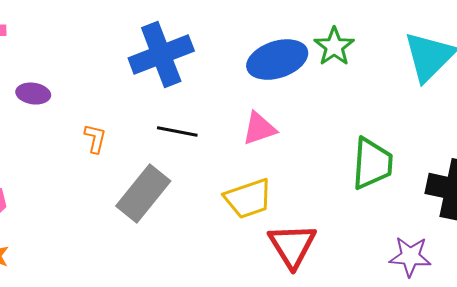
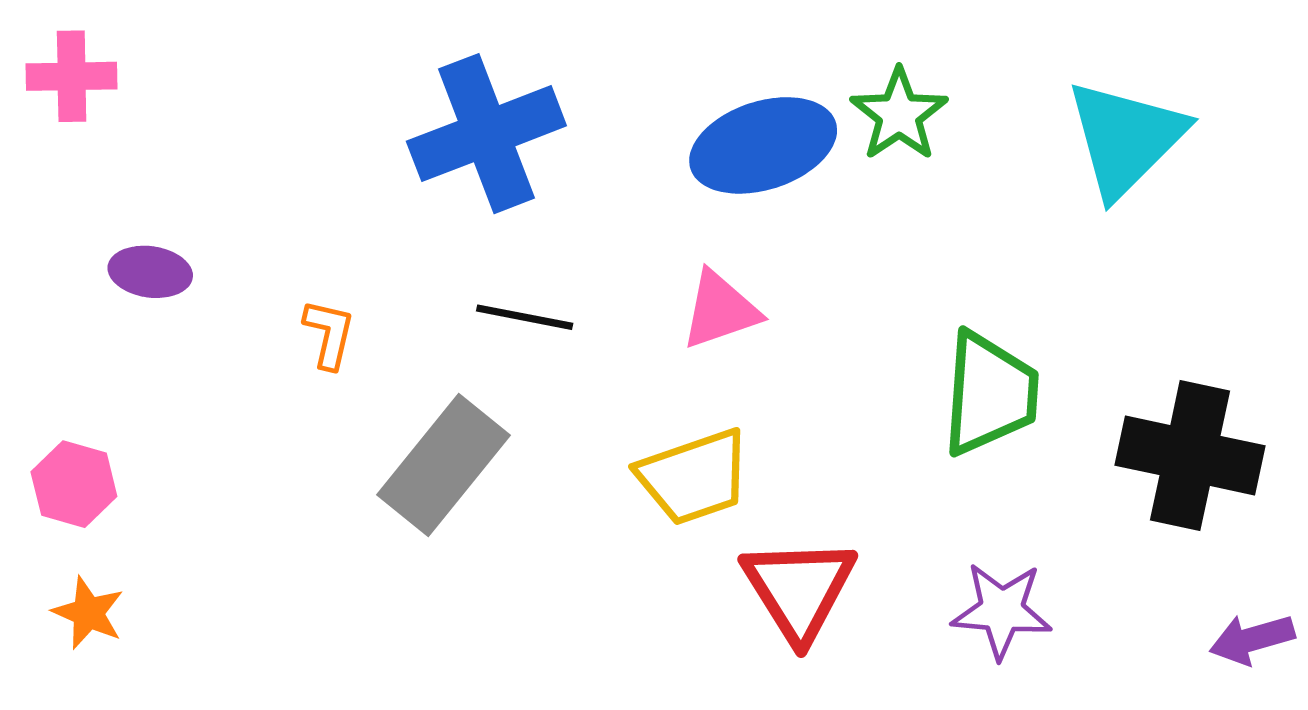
purple ellipse: (33, 94) -> (150, 272), moved
purple star: (410, 257) -> (1002, 611), moved

